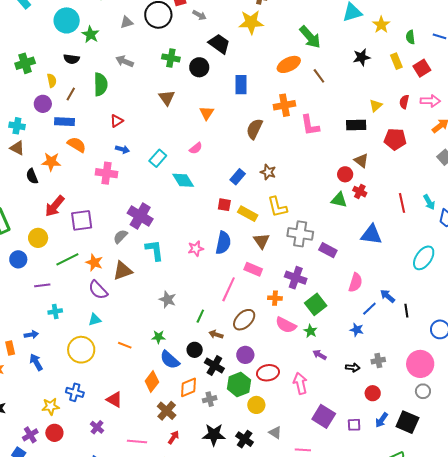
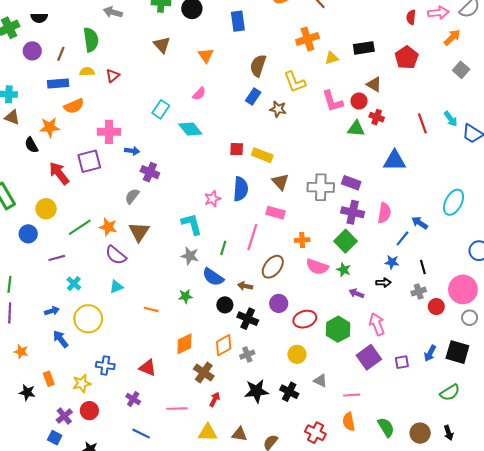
black semicircle: (72, 59) -> (39, 18), moved
yellow semicircle: (52, 80) -> (87, 72), moved, turned -72
purple circle: (43, 104) -> (32, 51), moved
orange cross: (284, 105) -> (307, 39), moved
yellow triangle: (376, 106) -> (332, 58), moved, turned 32
pink L-shape: (310, 125) -> (333, 101), moved
red pentagon: (395, 139) -> (407, 58), turned -30
orange semicircle: (77, 145) -> (74, 106), turned 132
blue arrow: (122, 149) -> (132, 151), moved
blue rectangle: (238, 177) -> (253, 96), moved
red arrow: (55, 206) -> (59, 173), turned 110
yellow L-shape: (277, 207) -> (295, 82), moved
purple cross: (140, 216) -> (150, 172), size x0.7
purple square: (82, 220) -> (89, 161), moved
gray cross: (300, 234) -> (321, 187), moved
cyan L-shape: (154, 250) -> (191, 224), moved
cyan ellipse: (424, 258) -> (454, 202), moved
brown triangle: (123, 271) -> (139, 232), turned -30
purple cross: (296, 278) -> (353, 212), moved
cyan cross: (55, 311) -> (74, 284), turned -32
black line: (406, 311) -> (423, 267), moved
green line: (200, 316) -> (223, 248), moved
orange rectangle: (10, 348) -> (49, 379), moved
yellow circle: (81, 350) -> (88, 319), moved
blue semicircle: (170, 360) -> (213, 277), moved
black arrow: (353, 368) -> (383, 283), moved
orange diamond: (152, 381) -> (184, 344), turned 35
pink arrow: (300, 383) -> (377, 324), moved
green hexagon: (239, 384) -> (338, 329), moved
red circle: (373, 393) -> (436, 307), moved
purple square: (324, 416) -> (369, 357), turned 30

